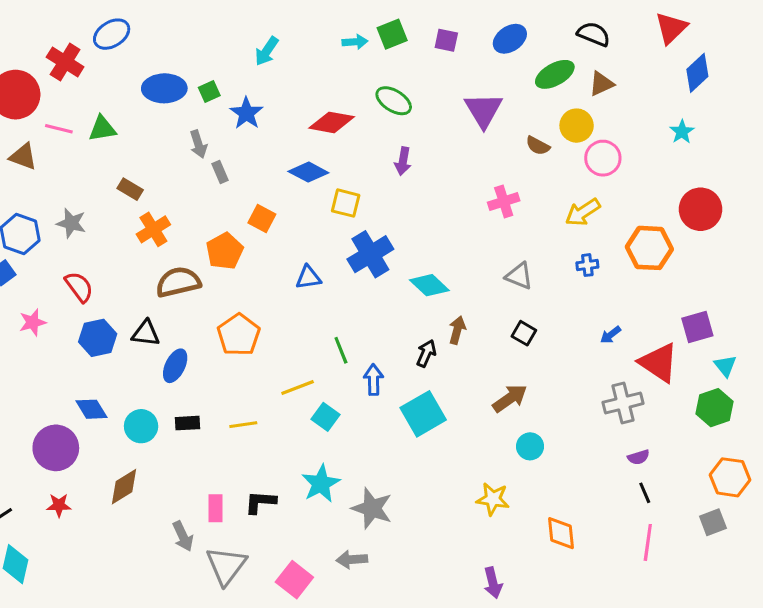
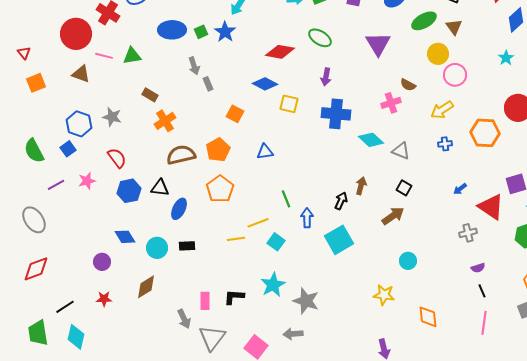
brown triangle: (601, 84) -> (454, 27), turned -42
blue star: (246, 113) -> (225, 32), moved
brown semicircle: (538, 146) -> (408, 85), moved
orange pentagon: (225, 251) -> (218, 150), moved
blue cross: (370, 254) -> (336, 114), moved, turned 36
cyan diamond: (429, 285) -> (371, 140), moved
brown arrow: (510, 398) -> (393, 216), moved
gray cross: (623, 403) -> (468, 233), size x0.7
yellow line: (243, 425) -> (236, 239), moved
purple circle: (56, 448) -> (102, 262), size x0.6

